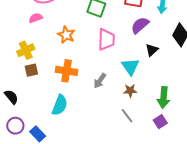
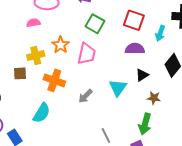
purple semicircle: (140, 25) -> (135, 49), turned 30
pink trapezoid: (106, 39) -> (87, 54), moved
yellow cross: (26, 50) -> (36, 55), moved
brown star: (130, 91) -> (154, 98), moved

